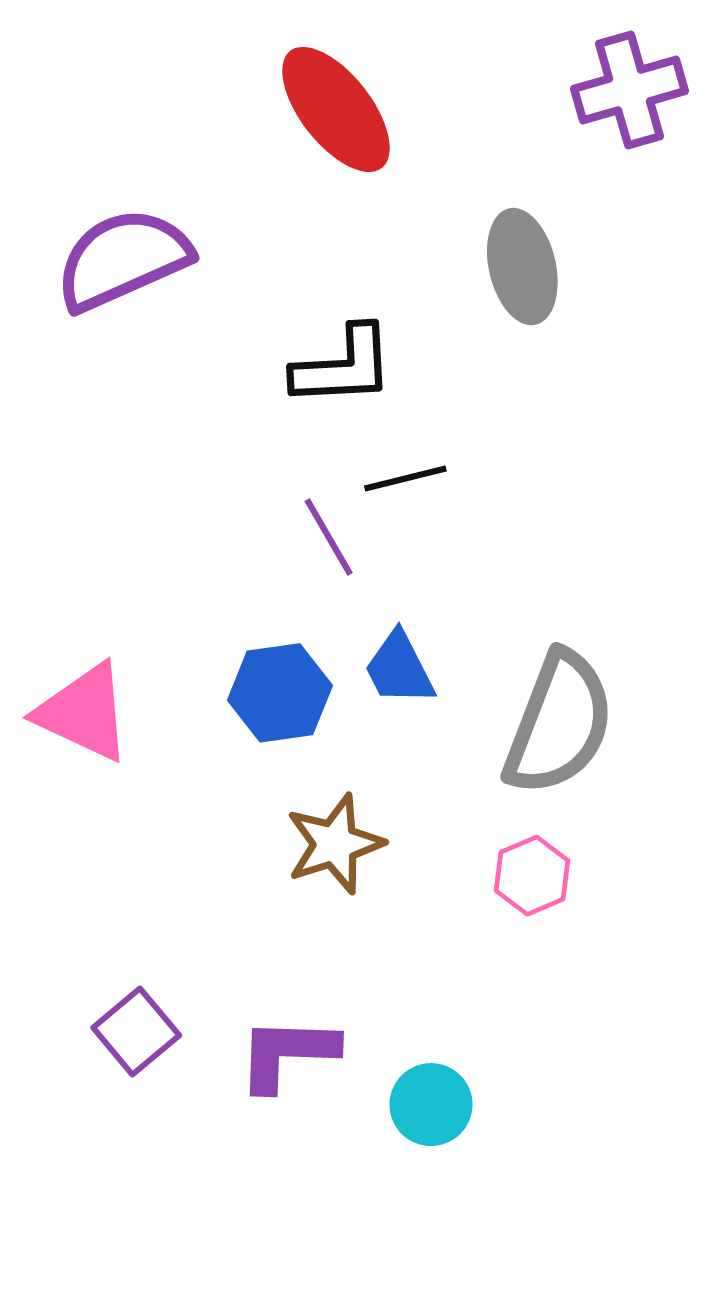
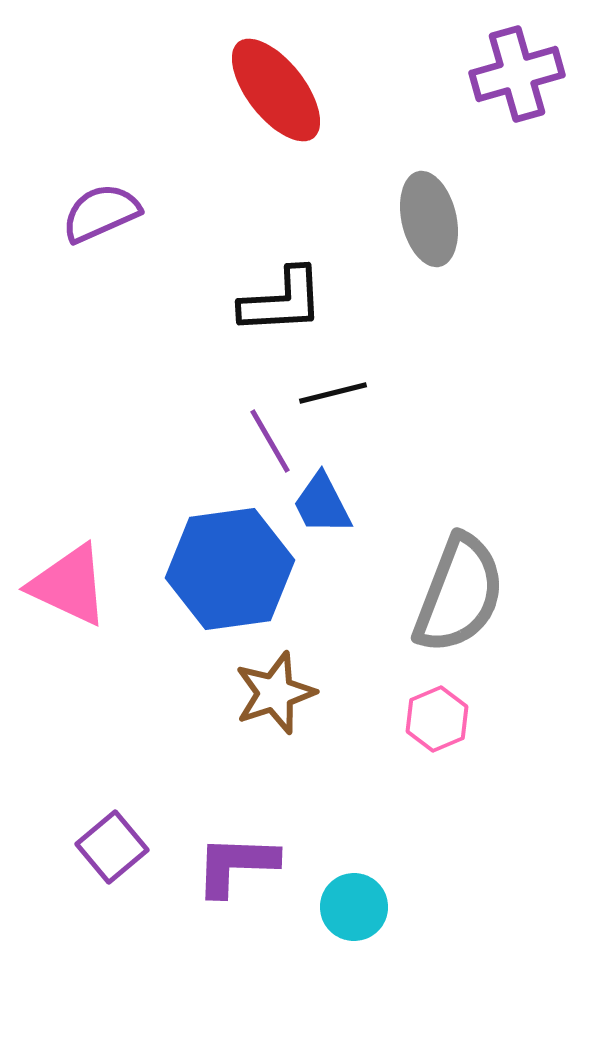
purple semicircle: (123, 259) -> (101, 213), size x0.7
blue trapezoid: (399, 669) -> (322, 504), moved
blue hexagon: (280, 693) -> (230, 569), size x1.5

